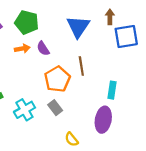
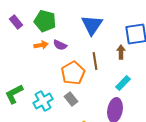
brown arrow: (110, 17) -> (121, 52), moved
purple semicircle: (43, 49) -> (60, 45), turned -32
cyan rectangle: (112, 90) -> (123, 83), turned 35

